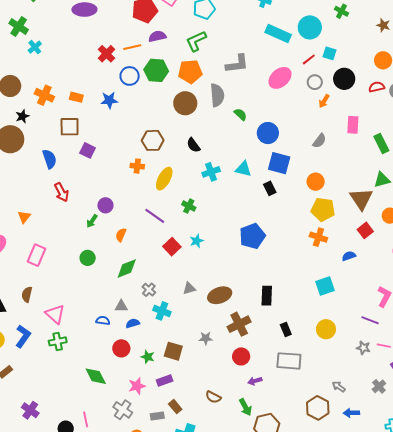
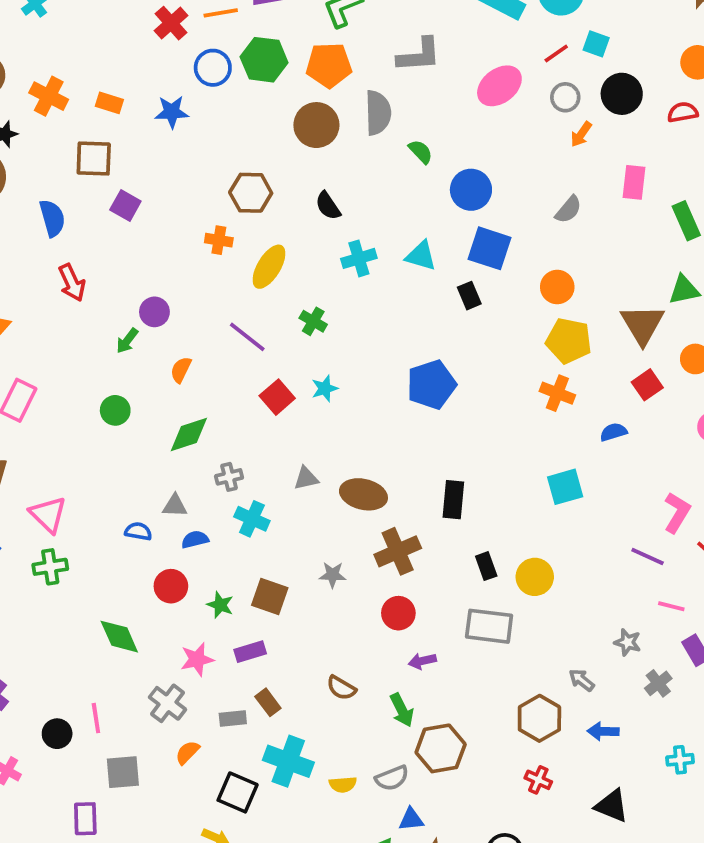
gray cross: (149, 290) -> (229, 477), turned 32
brown ellipse: (220, 295) -> (363, 494), turned 30
yellow circle: (326, 329) -> (535, 577), moved
gray star: (363, 348) -> (628, 642), moved

